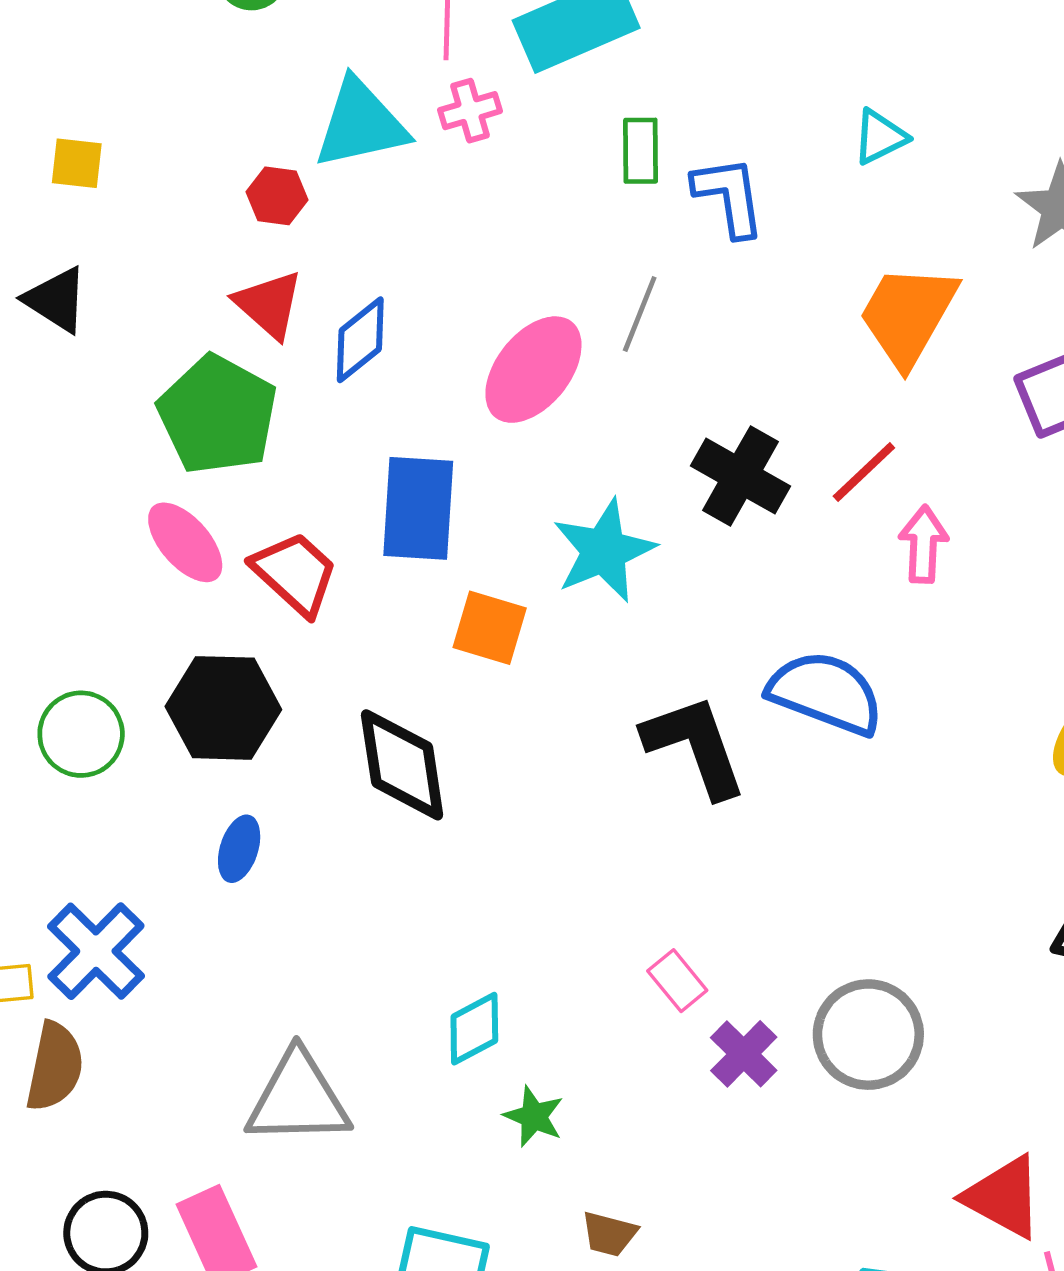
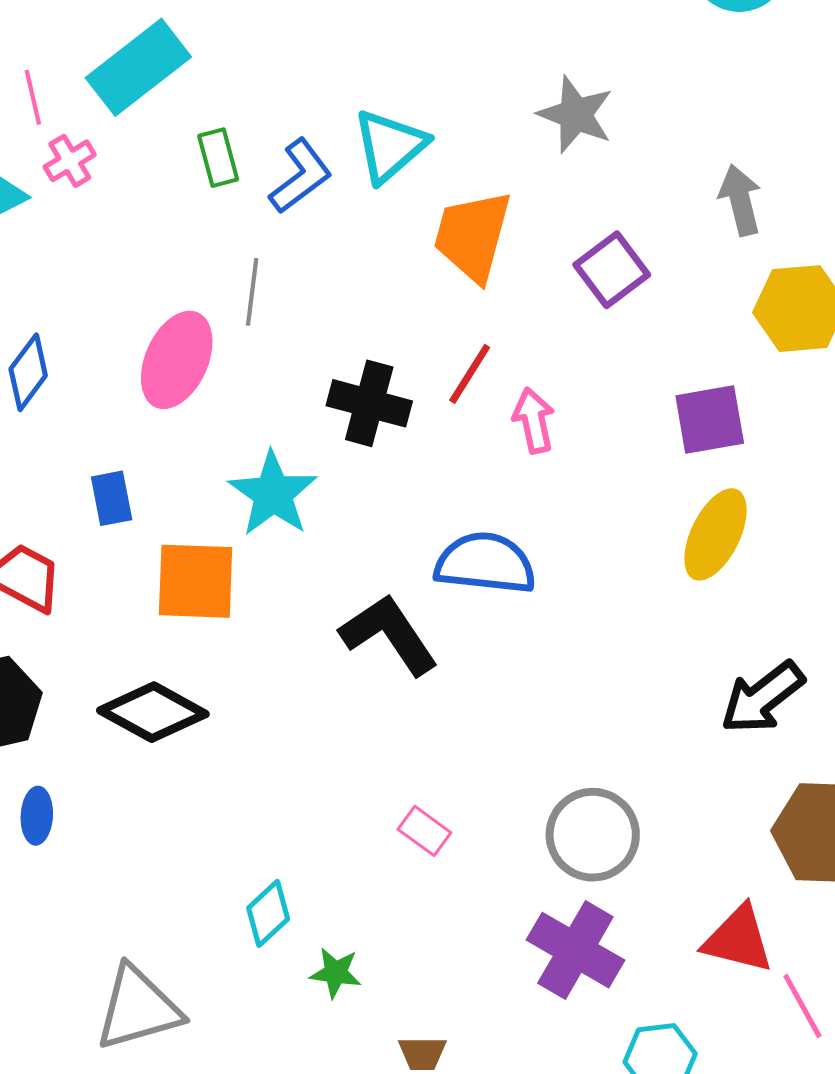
cyan triangle: (880, 137) -> (390, 146), moved, size x1.6
blue L-shape: (729, 196) -> (300, 176), turned 76
blue rectangle: (418, 508) -> (112, 498), size x0.6
orange square: (490, 628) -> (196, 581), size x1.4
black diamond: (402, 765) -> (153, 712), turned -38
purple cross: (744, 1054) -> (575, 950), moved, size x1.6

